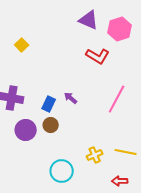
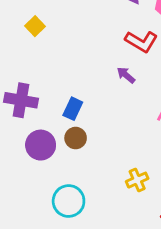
purple arrow: (71, 98) -> (126, 75), moved
cyan circle: (62, 171) -> (69, 201), moved

